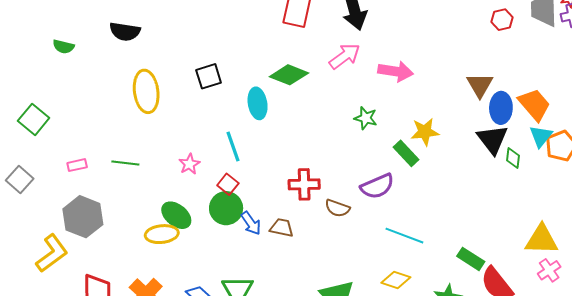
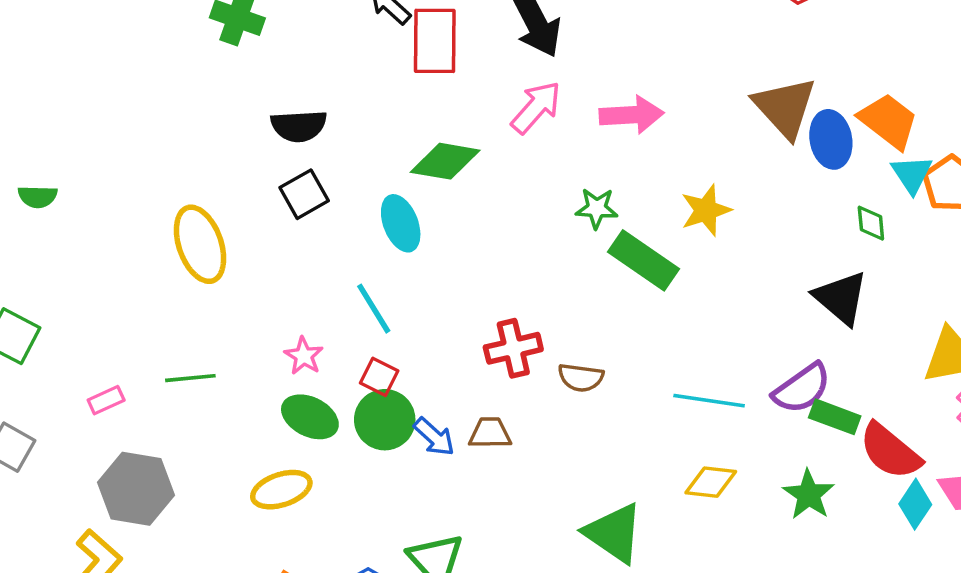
black semicircle: (125, 31) -> (299, 126), moved
brown triangle: (480, 85) -> (785, 107), size x1.4
black triangle: (492, 139) -> (841, 298), moved
green rectangle: (406, 153) -> (643, 260), moved, size x1.4
purple semicircle: (377, 186) -> (802, 388), moved
green ellipse: (176, 215) -> (310, 417), moved

